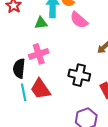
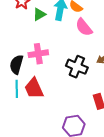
green triangle: (41, 23) -> (39, 14), moved, turned -32
black cross: (79, 75) -> (77, 67), moved

